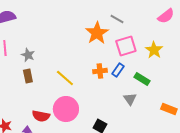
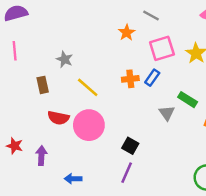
orange star: (97, 33) -> (127, 33), size x0.6
gray star: (28, 55) -> (65, 59), moved
green rectangle: (142, 79) -> (188, 100), moved
red semicircle: (41, 116) -> (58, 118), moved

